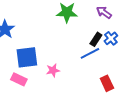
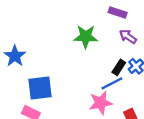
pink star: (53, 70) -> (101, 103), moved, size x1.5

